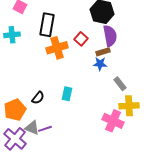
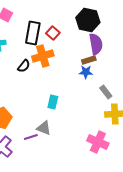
red square: (81, 39) -> (53, 33), moved
black semicircle: (38, 98) -> (24, 66), moved
pink cross: (113, 121) -> (98, 142), moved
gray triangle: (32, 128) -> (44, 128), moved

